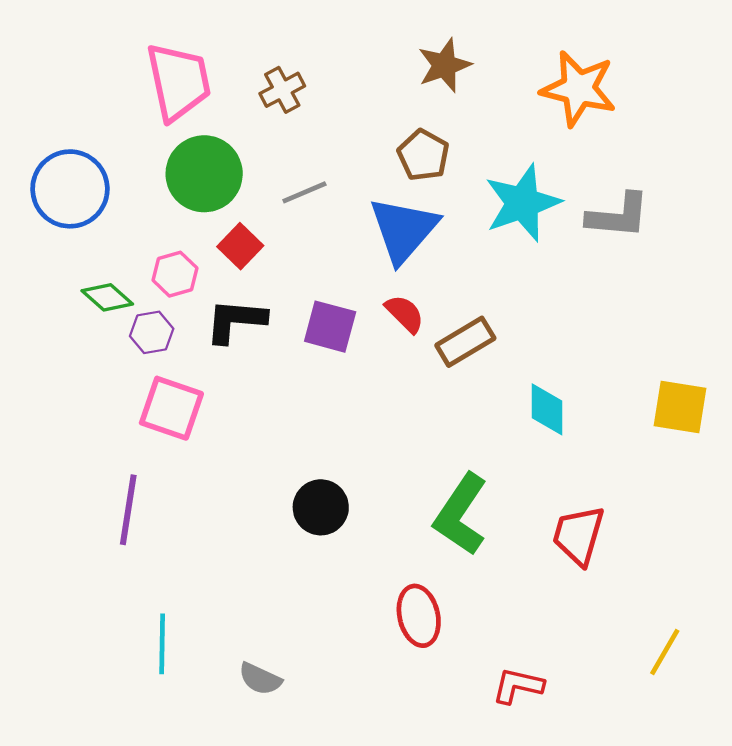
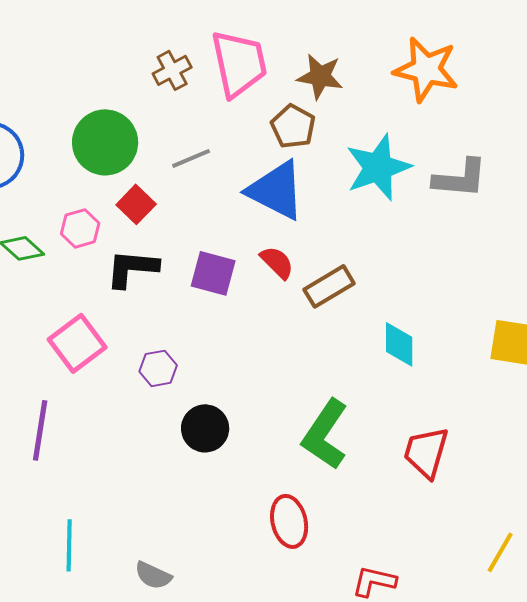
brown star: (444, 65) -> (320, 76), moved, turned 30
pink trapezoid: (178, 82) -> (239, 63), moved
blue triangle: (404, 230) -> (276, 190), turned -44
purple hexagon: (152, 332) -> (158, 368), moved
pink square: (171, 408) -> (77, 343), turned 34

